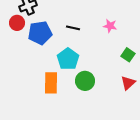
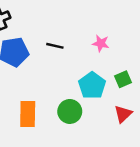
green square: (128, 55) -> (123, 79), turned 32
cyan pentagon: (68, 59) -> (92, 85), moved

